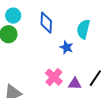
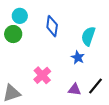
blue star: (66, 47) -> (78, 57), moved
pink cross: (54, 77) -> (42, 75), moved

